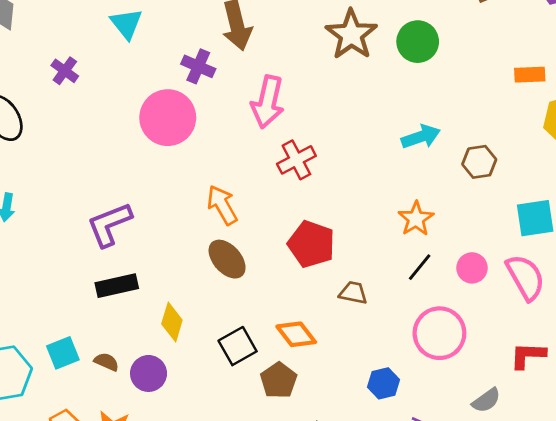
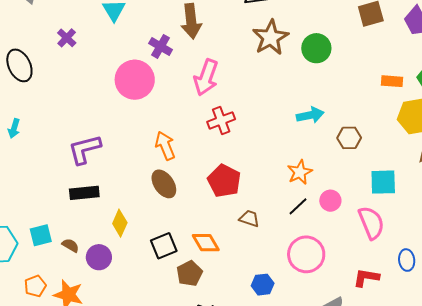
pink circle: (472, 268) -> (330, 201), moved

